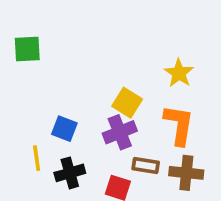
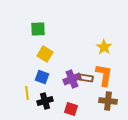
green square: (27, 49) -> (38, 29), moved
yellow square: (127, 103) -> (45, 54), moved
brown rectangle: (146, 166) -> (86, 78), moved

